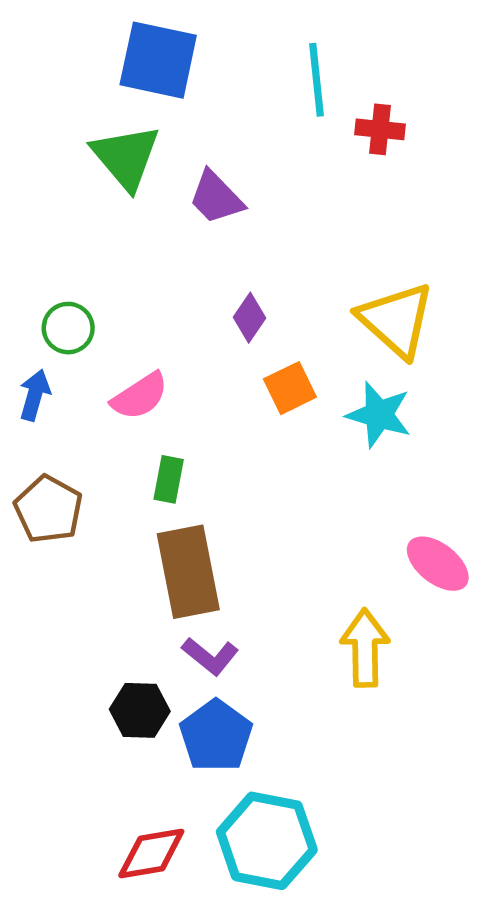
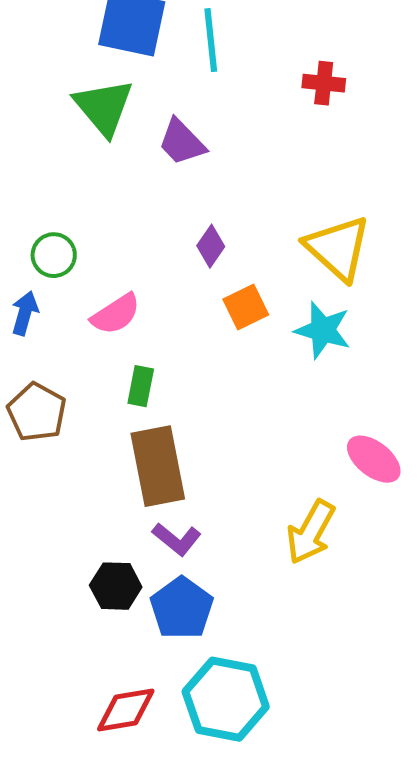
cyan line: (316, 80) -> (211, 40), moved
yellow arrow: (365, 648) -> (311, 532), turned -150

